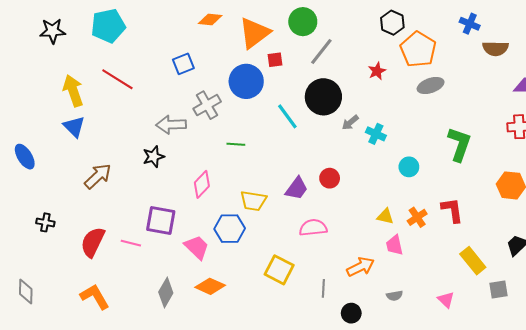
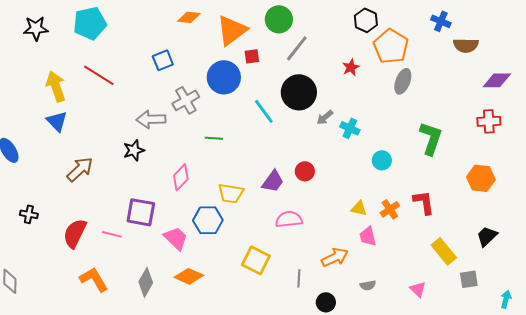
gray ellipse: (431, 85) -> (403, 81), turned -50
orange L-shape: (95, 297) -> (94, 279), moved

